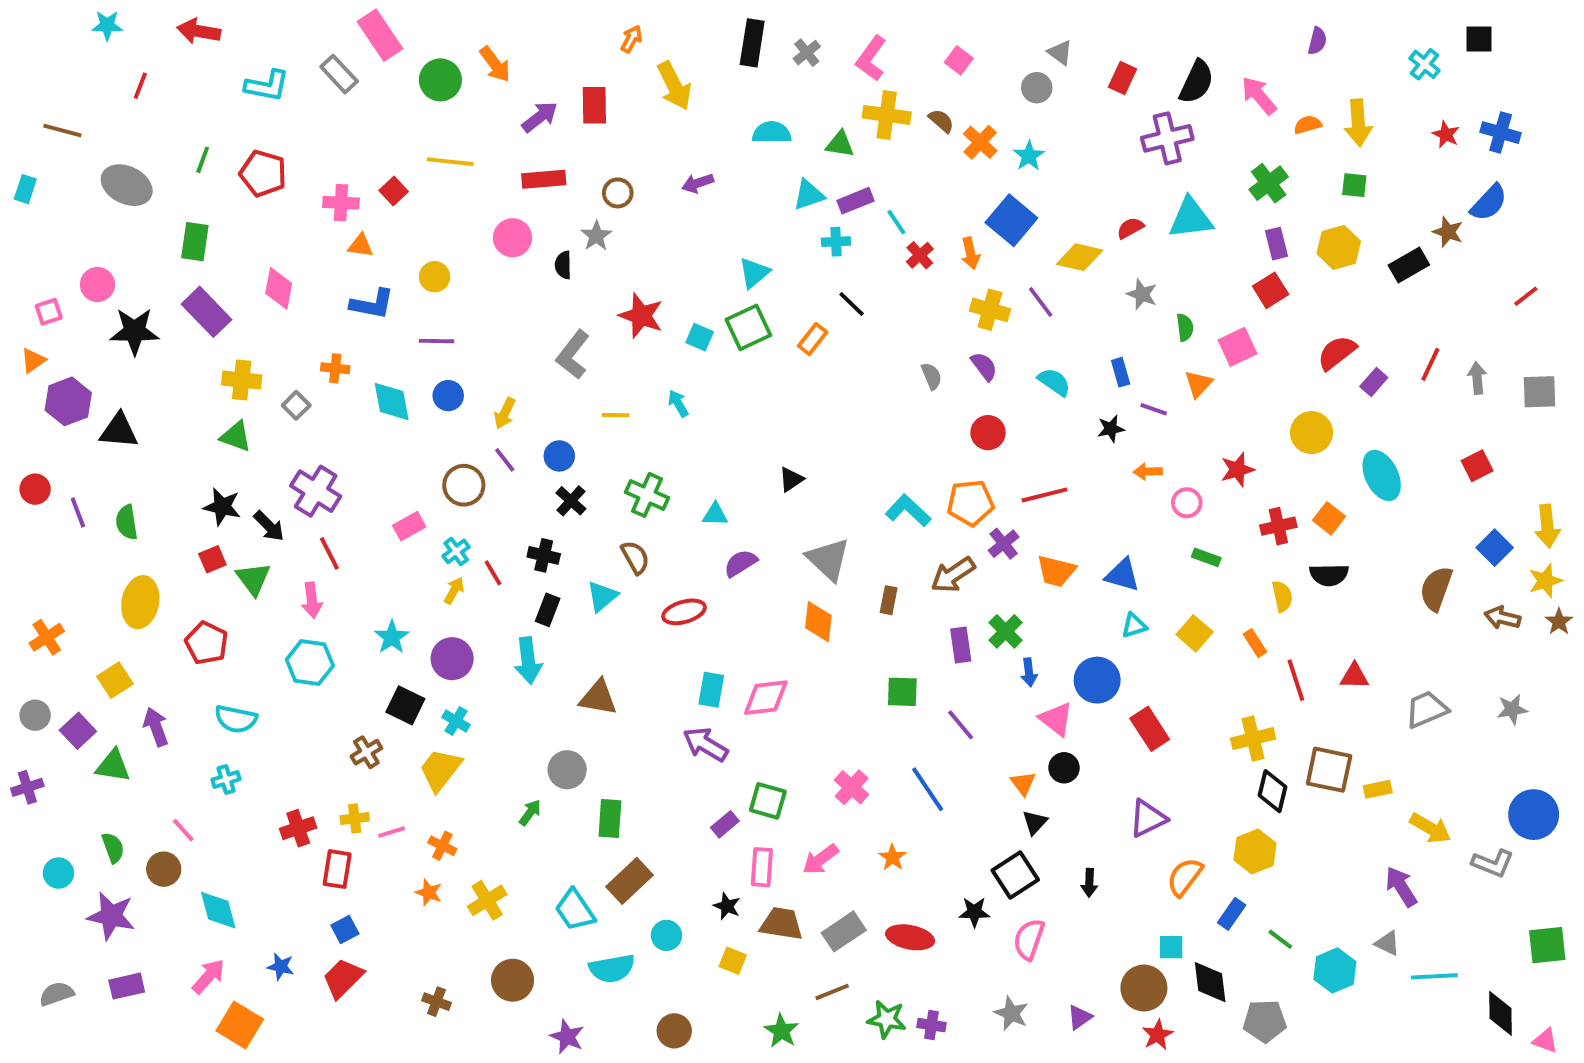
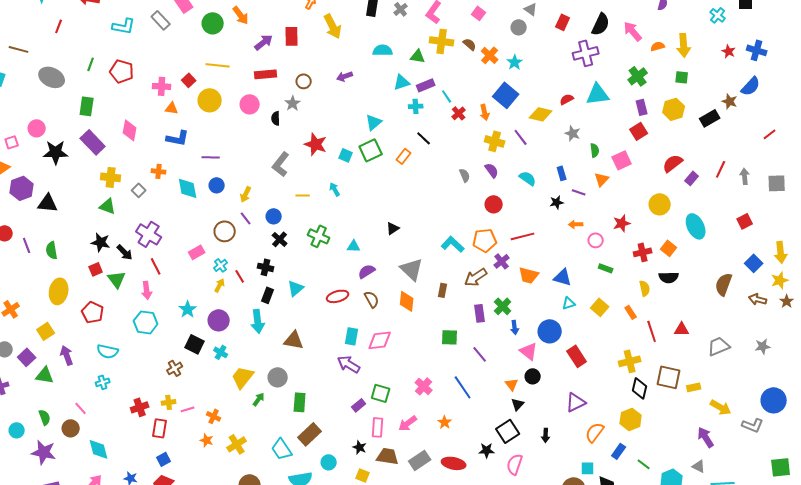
yellow circle: (435, 277) -> (210, 100), moved, size x1.5
brown semicircle: (635, 557) -> (372, 299), moved
yellow trapezoid: (440, 770) -> (243, 377), moved

